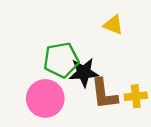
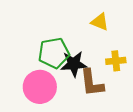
yellow cross: (136, 96) -> (116, 61), moved

